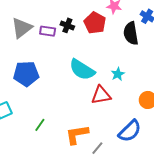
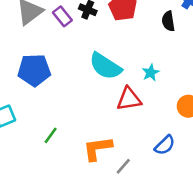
purple rectangle: (48, 31) -> (62, 16), turned 42
black semicircle: (131, 33) -> (168, 21), size x0.7
blue semicircle: (130, 131) -> (165, 145), size x0.7

